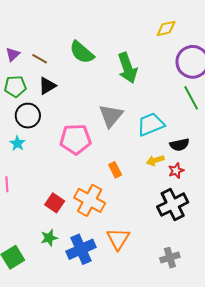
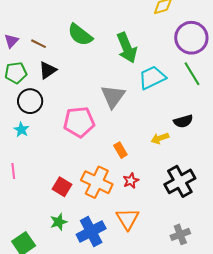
cyan trapezoid: (151, 124) -> (152, 78), moved
red star: (176, 171) -> (131, 181), moved

